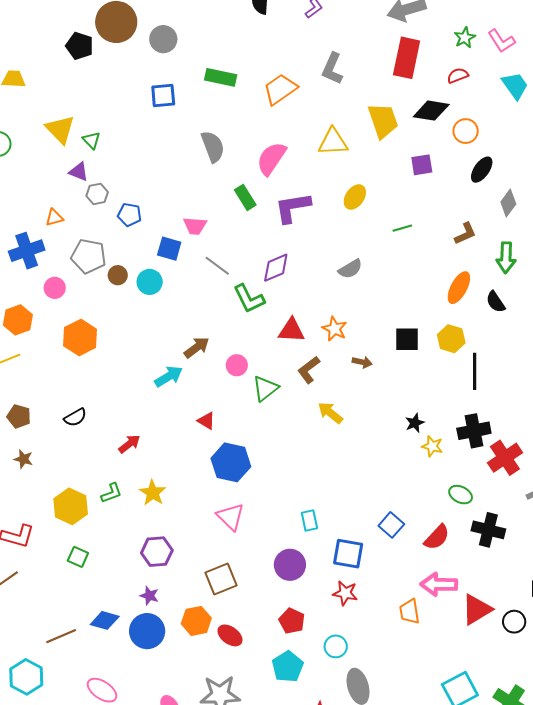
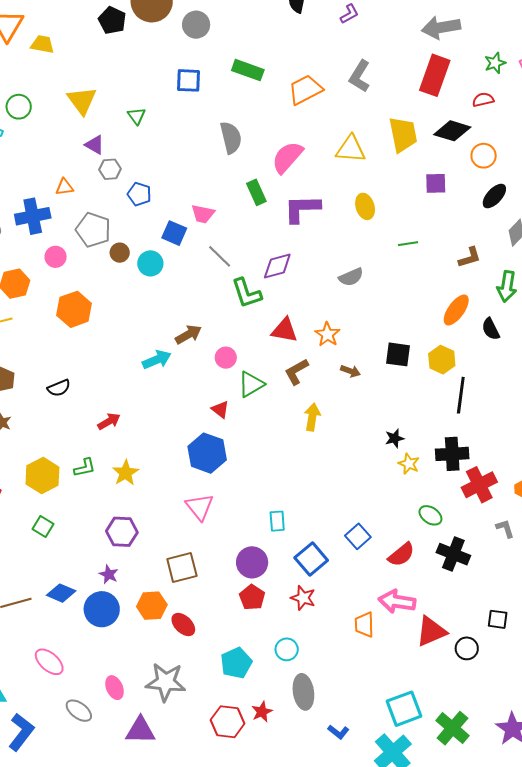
green triangle: (91, 140) -> (136, 116), moved
yellow ellipse: (355, 197) -> (365, 206), turned -60
yellow arrow: (330, 413) -> (312, 417), turned 52
red triangle: (206, 421) -> (220, 409), moved
blue square: (348, 554) -> (311, 559), turned 32
red pentagon: (292, 621) -> (252, 597), moved

